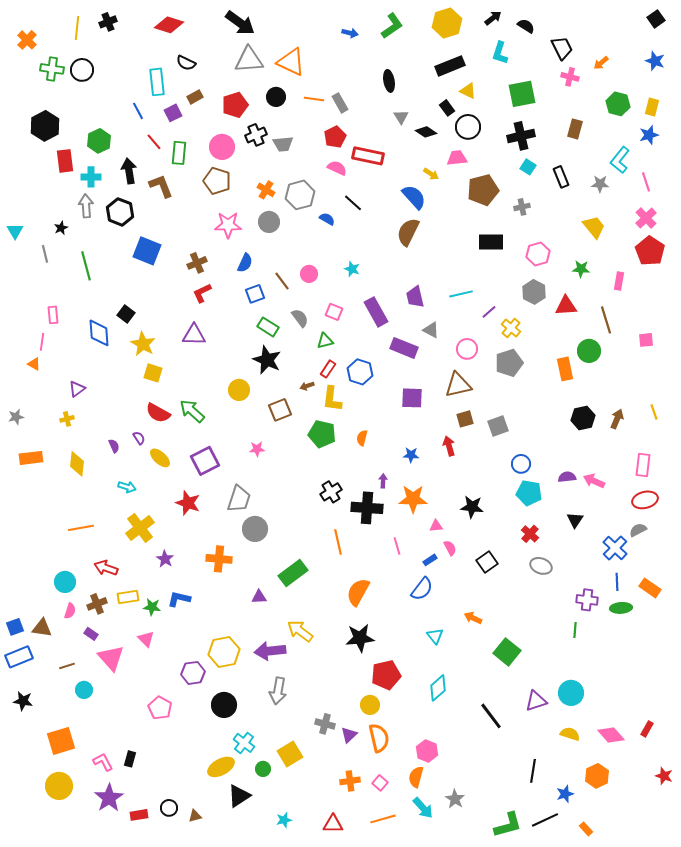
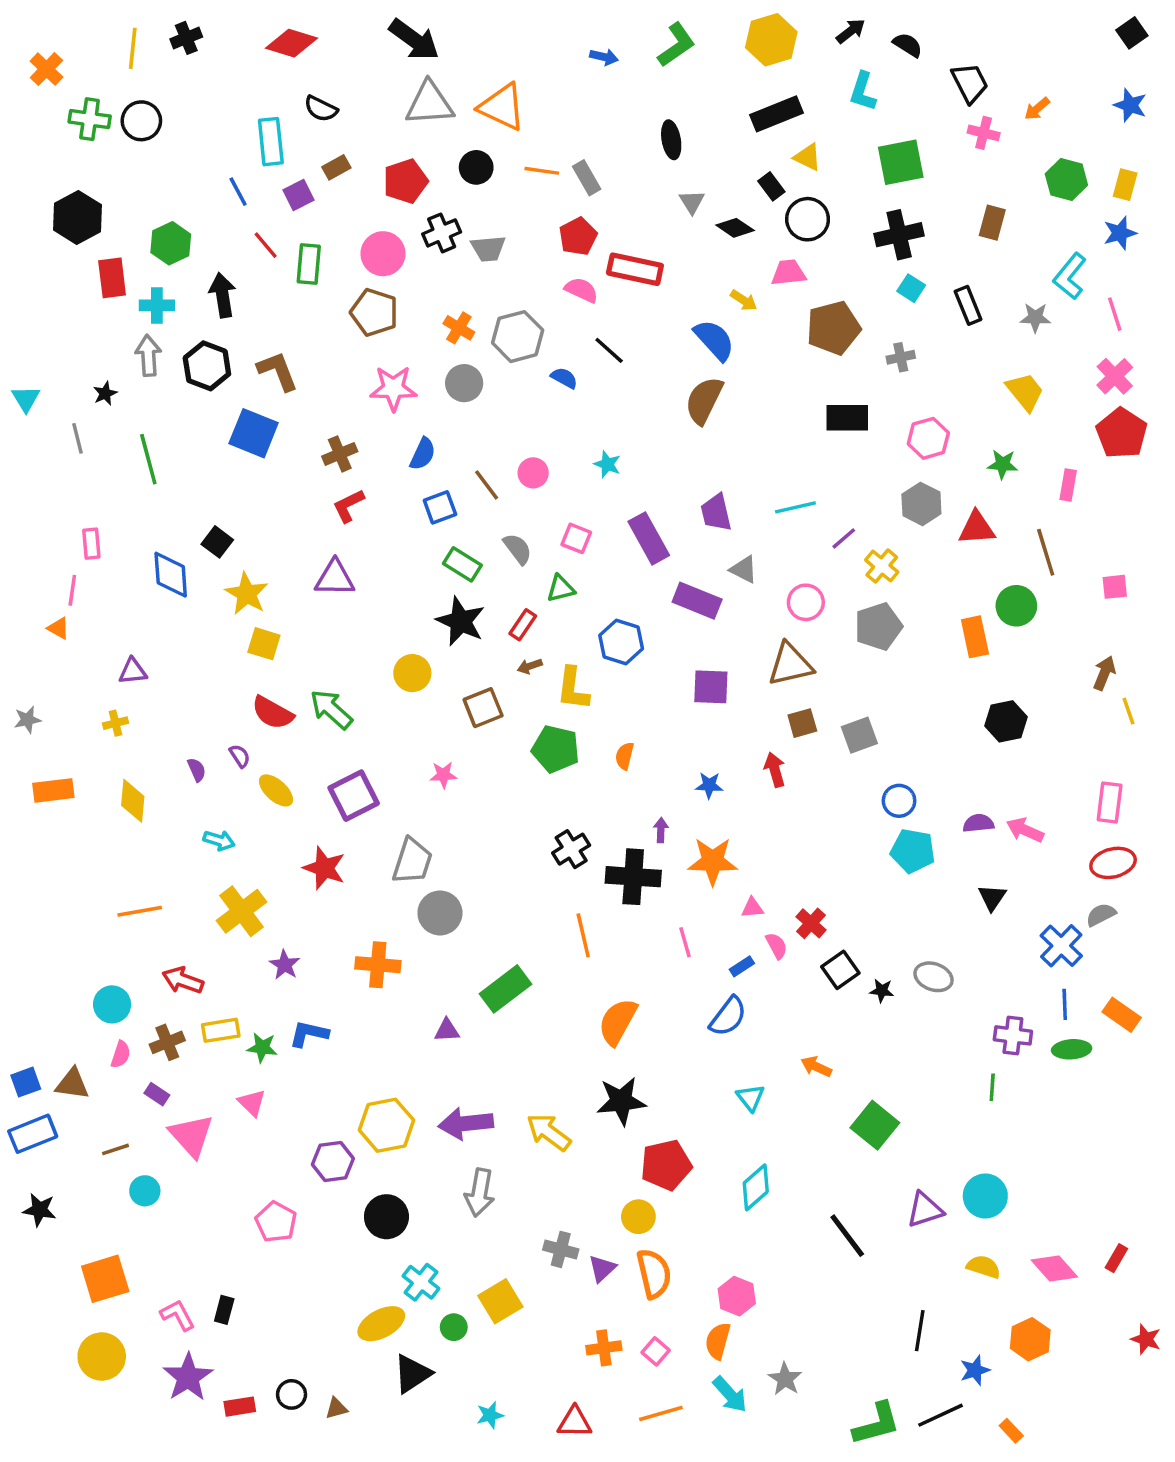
brown L-shape: (161, 186) -> (278, 371), moved
red rectangle: (328, 369) -> (523, 625), moved
purple triangle: (77, 389) -> (133, 671), turned 30
brown arrow: (617, 419) -> (1104, 673), moved
black star: (472, 507) -> (882, 991), moved, size x0.6
red cross: (530, 534) -> (811, 923), moved
yellow arrow: (300, 631) -> (549, 1132), moved

